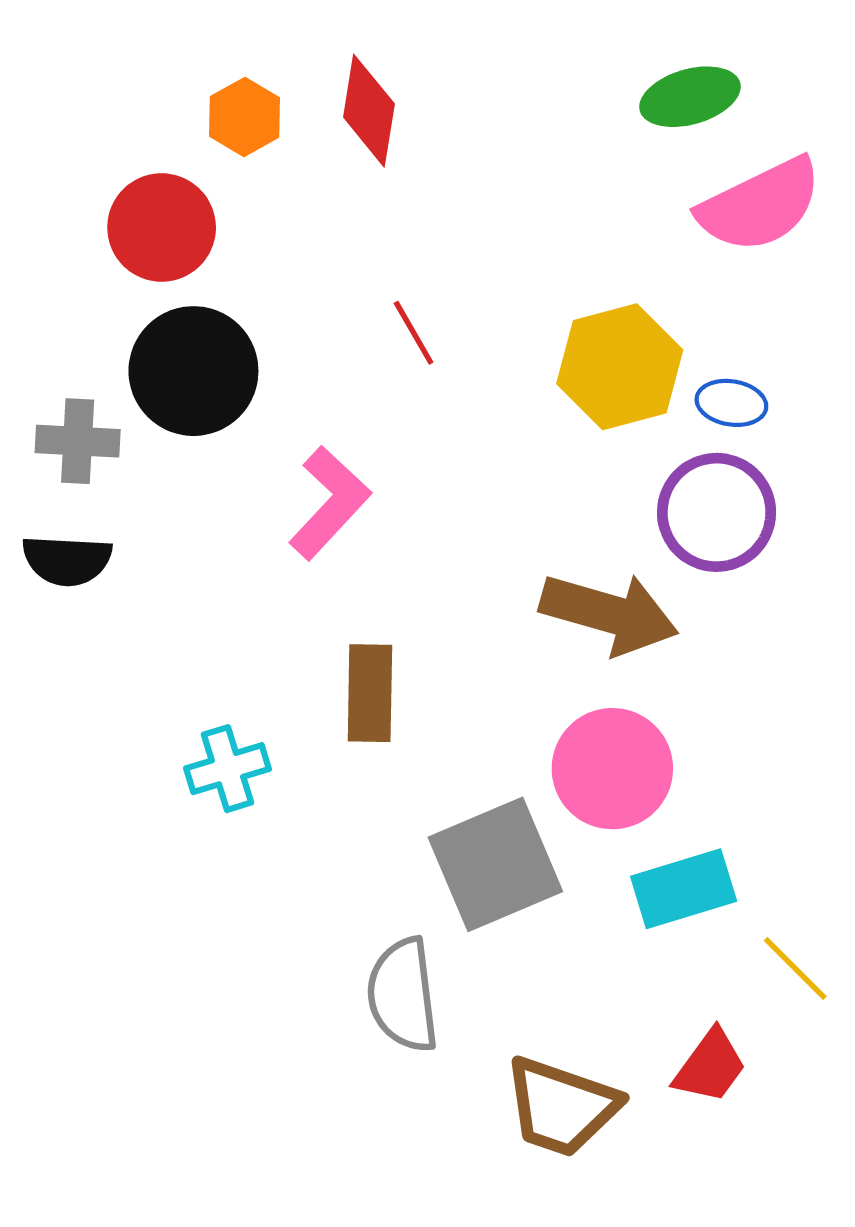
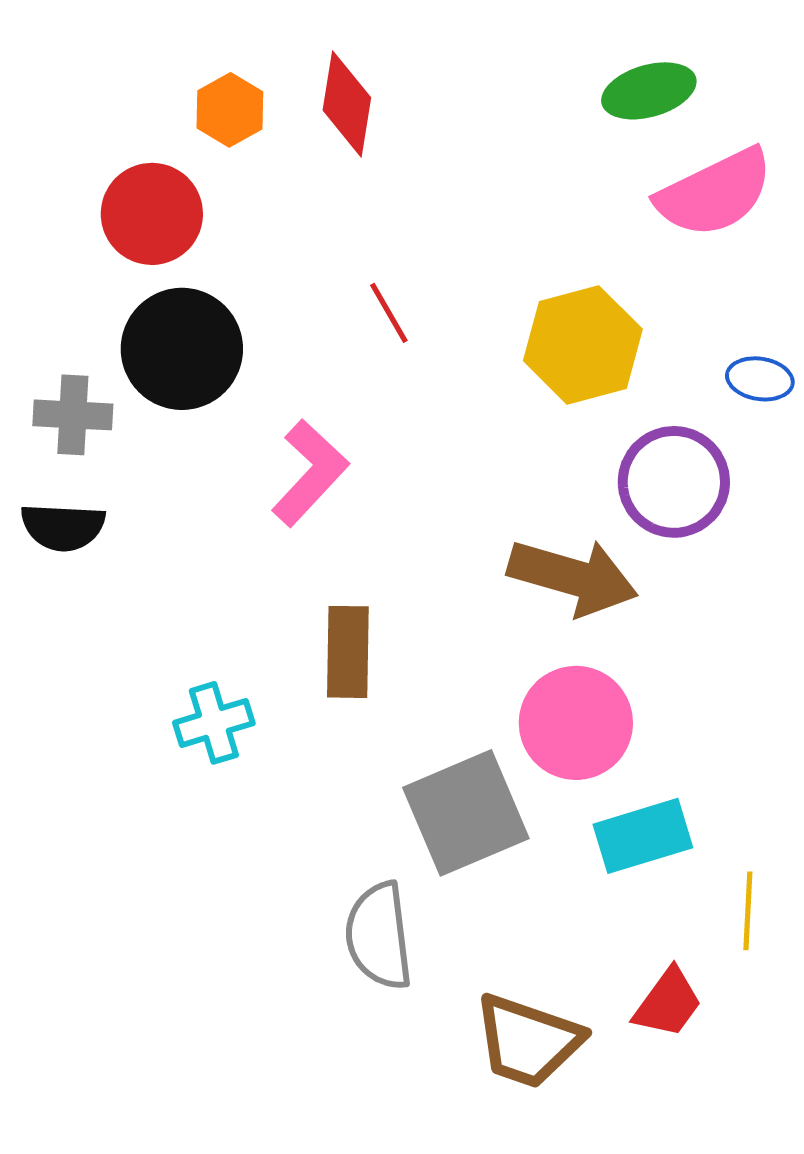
blue ellipse: (731, 403) -> (760, 379), moved
yellow line: (795, 968) -> (748, 911), turned 48

